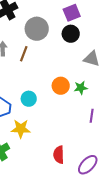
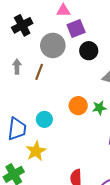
purple square: (72, 13) -> (76, 29), moved
yellow star: (21, 129) -> (36, 151), turned -30

